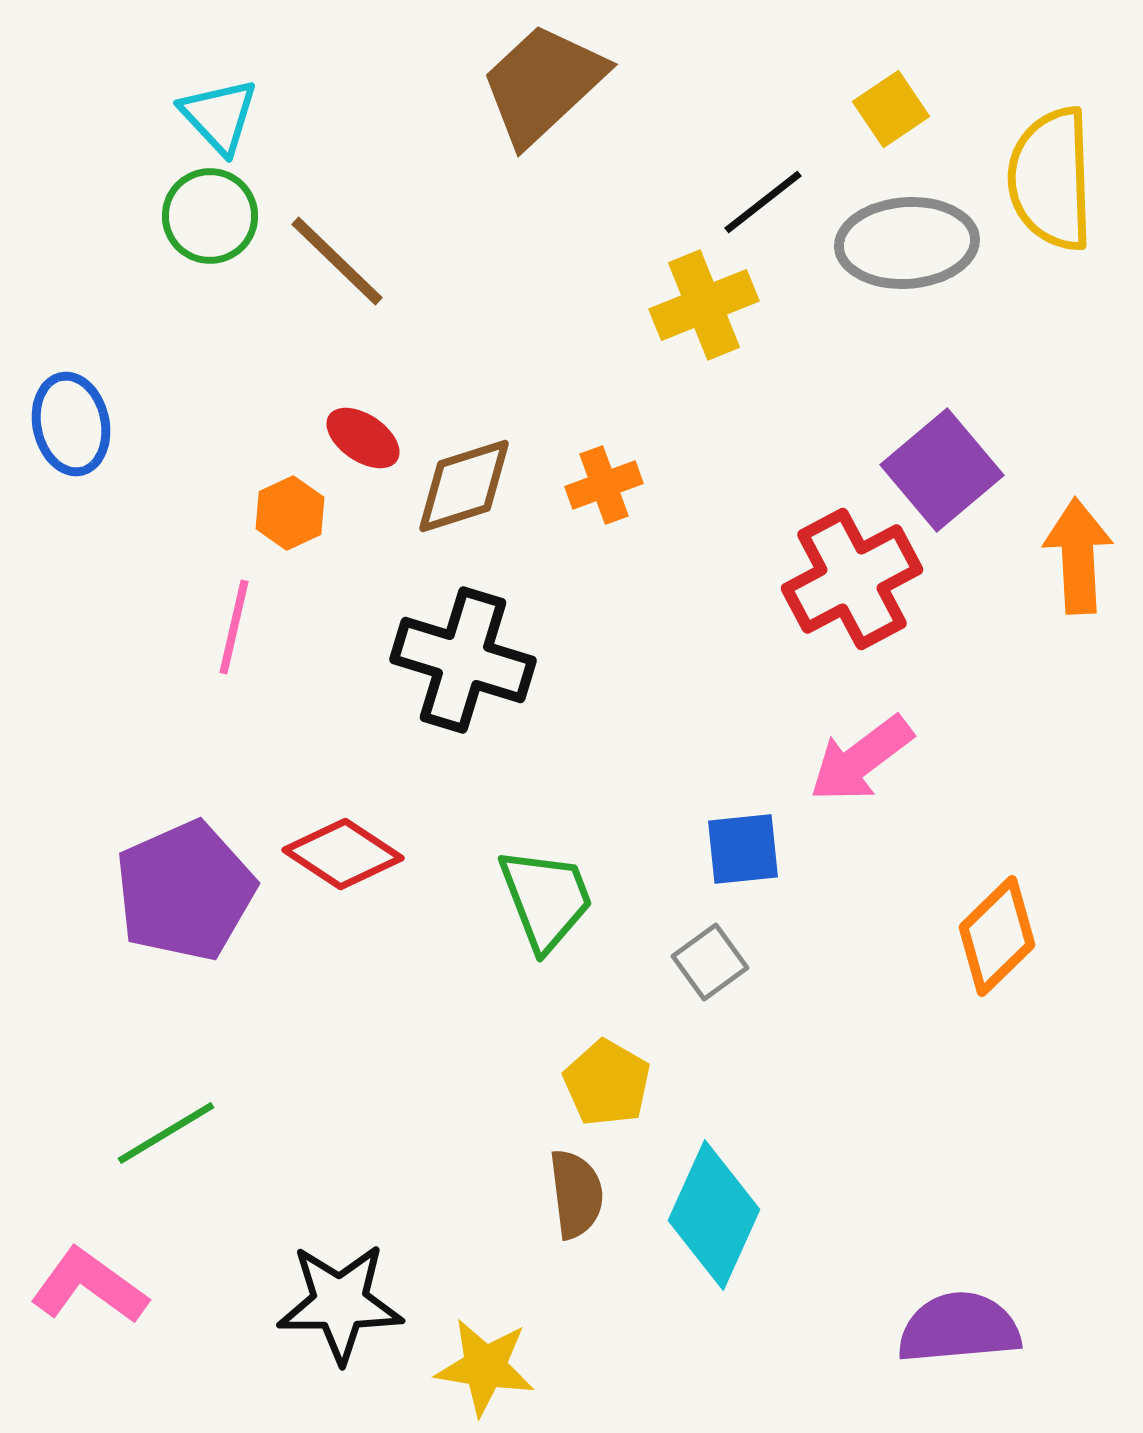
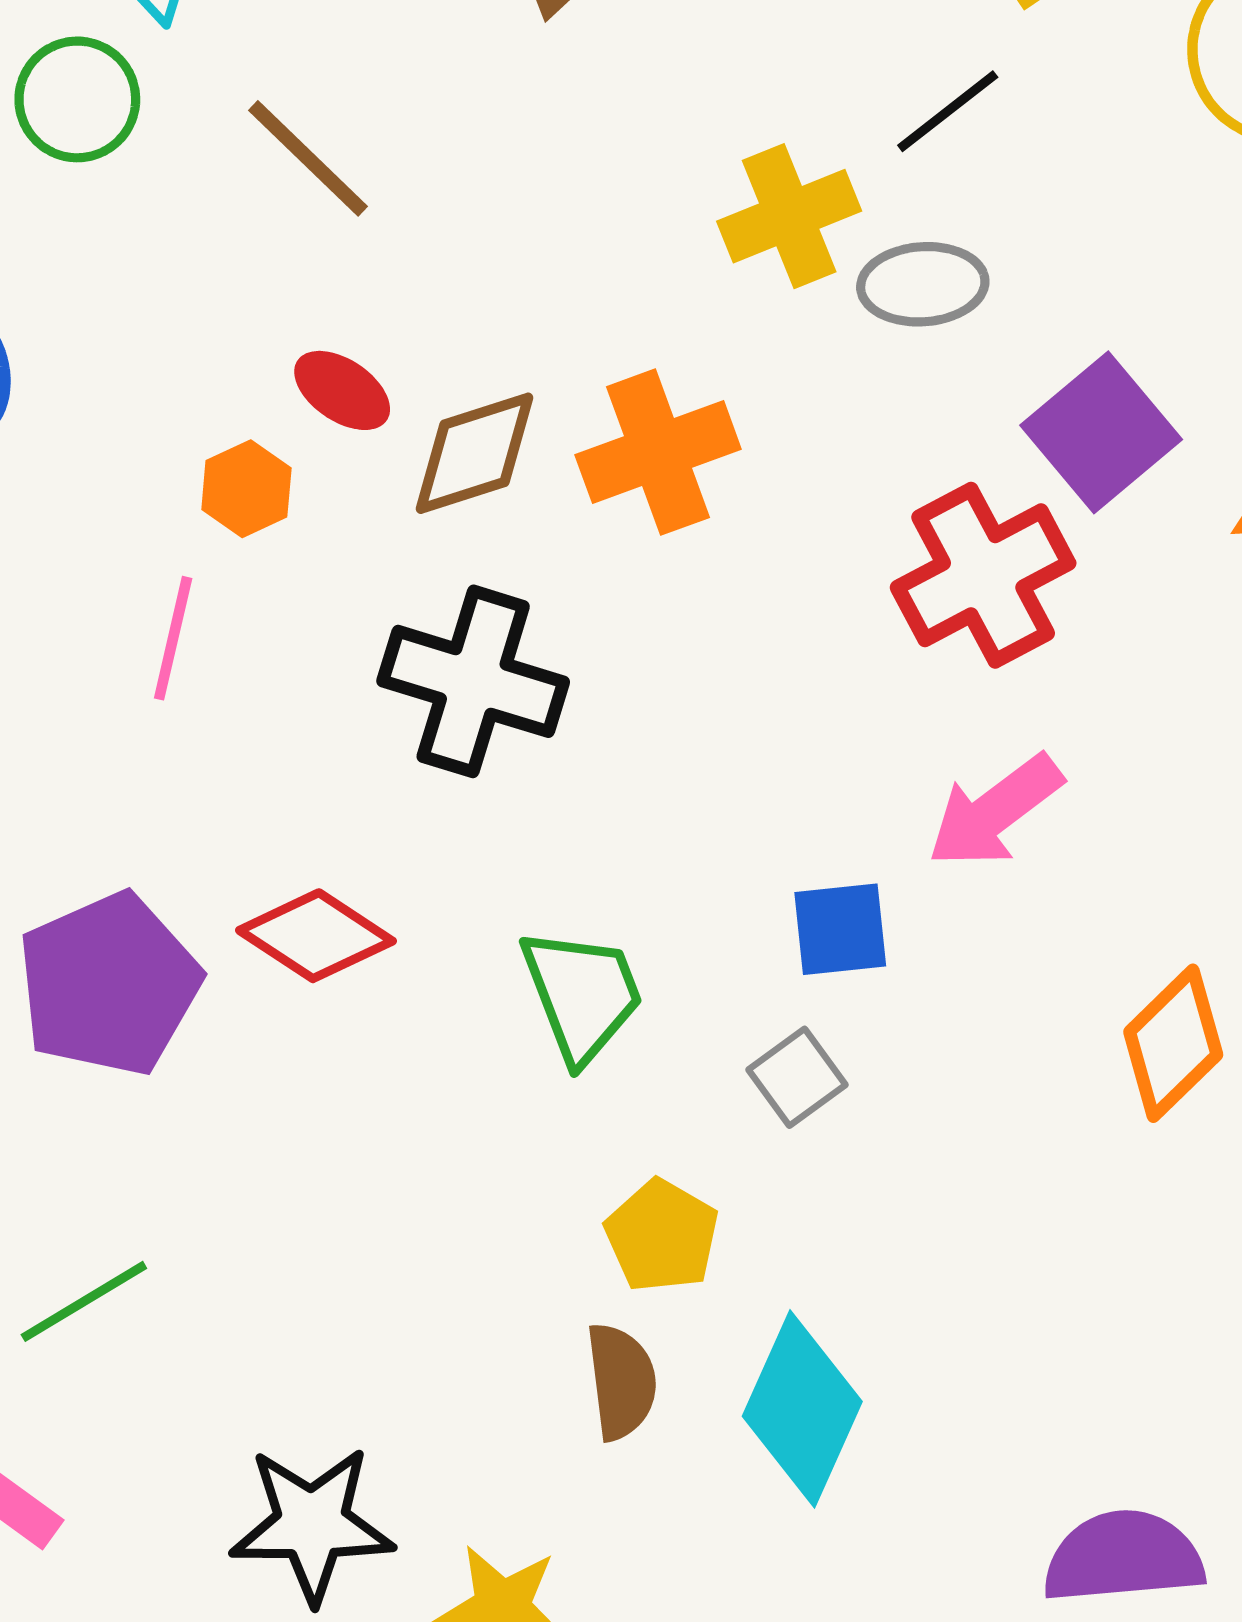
black line: (763, 202) -> (948, 111), moved
green circle: (210, 216) -> (77, 99), moved
gray ellipse: (907, 243) -> (923, 284), moved, size x0.7
orange cross: (604, 485) -> (658, 452), size x1.6

